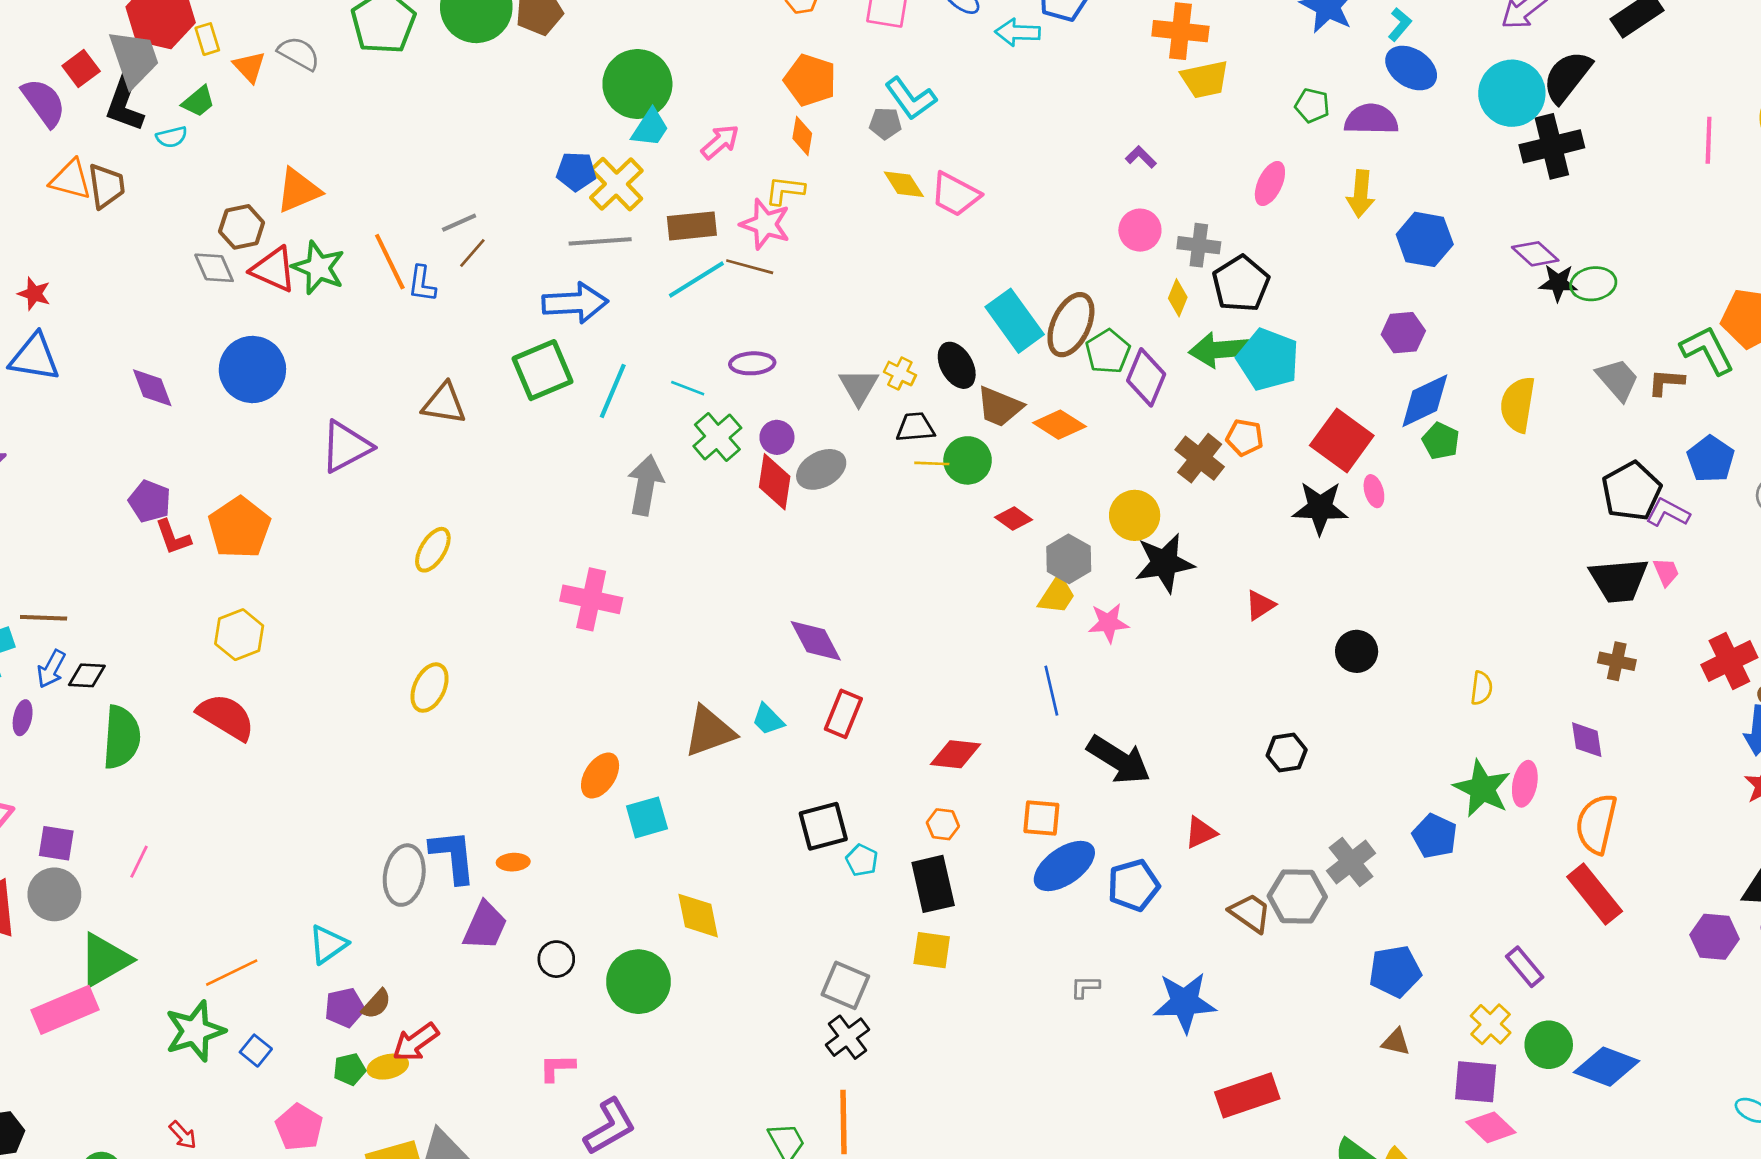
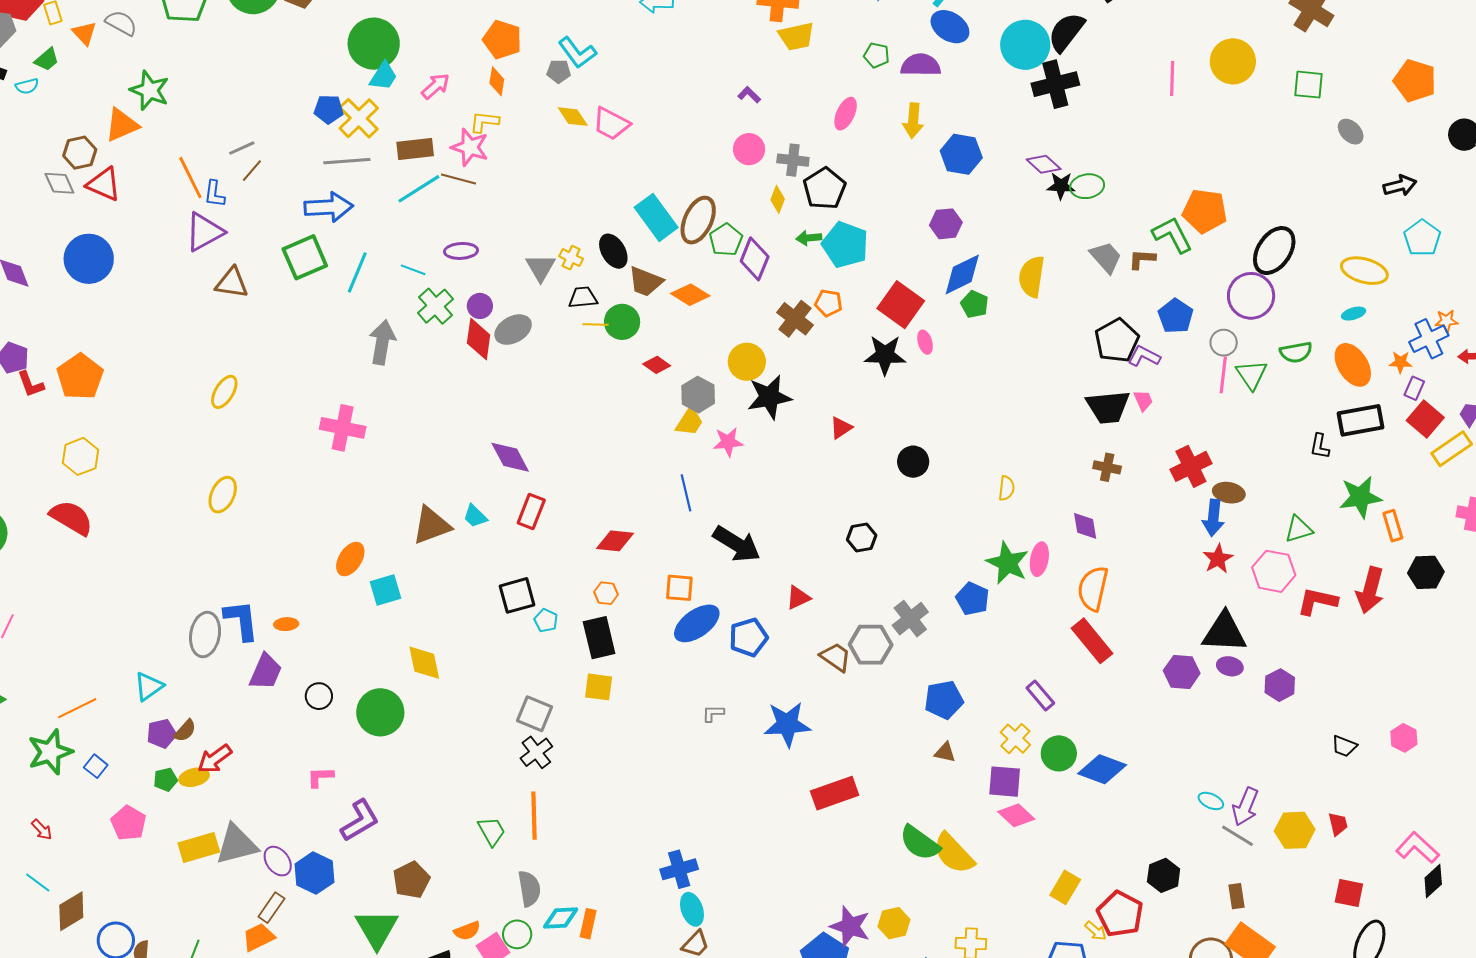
green star: (318, 268) -> (150, 90), moved
green arrow: (1219, 350) -> (809, 238), size x0.6
purple triangle: (346, 446) -> (204, 232), moved

